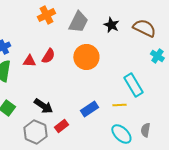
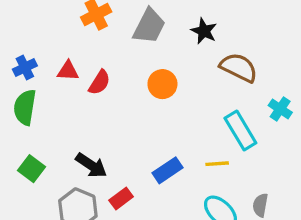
brown semicircle: (144, 28) -> (239, 68), moved
cyan cross: (157, 56) -> (280, 109), moved
orange circle: (86, 57) -> (162, 84), size x0.7
red triangle: (29, 61) -> (68, 71), moved

